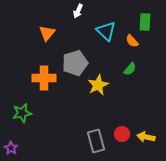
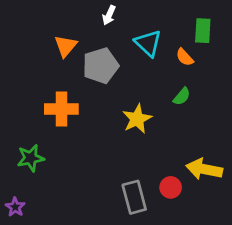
gray pentagon: (75, 63) -> (101, 66), moved
yellow arrow: (146, 137) -> (204, 169), moved, size x1.4

